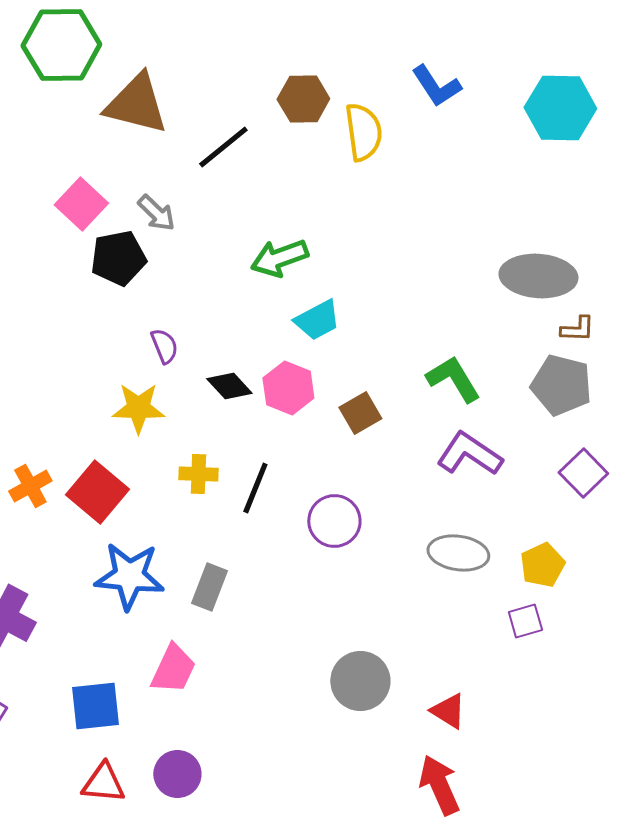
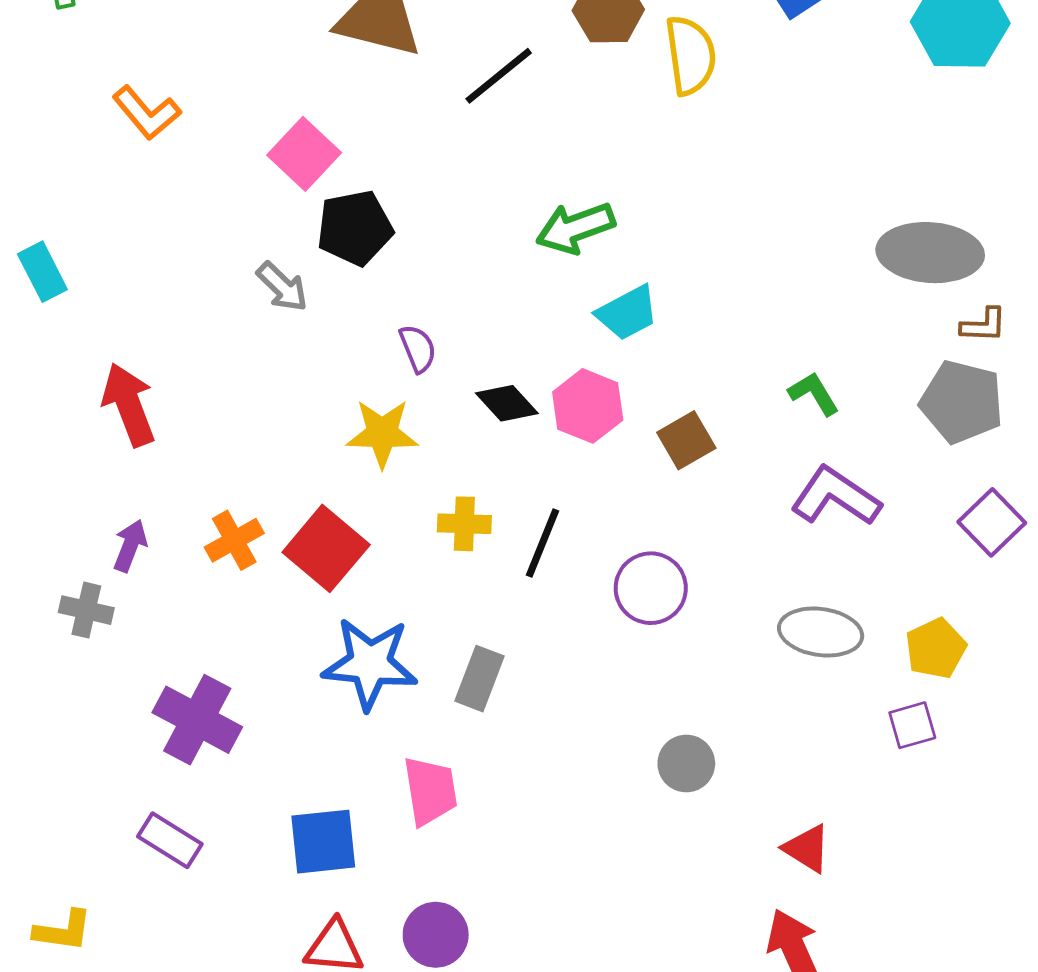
gray arrow: (156, 213) -> (282, 287), moved
green L-shape: (453, 379) -> (814, 394), size x0.7
pink trapezoid: (173, 669) -> (430, 791), turned -34
gray circle: (360, 681) -> (686, 764), moved, size x0.7

